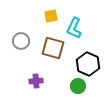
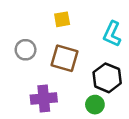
cyan L-shape: (74, 28) -> (112, 34), moved
purple cross: (36, 81) -> (44, 98), size x1.5

